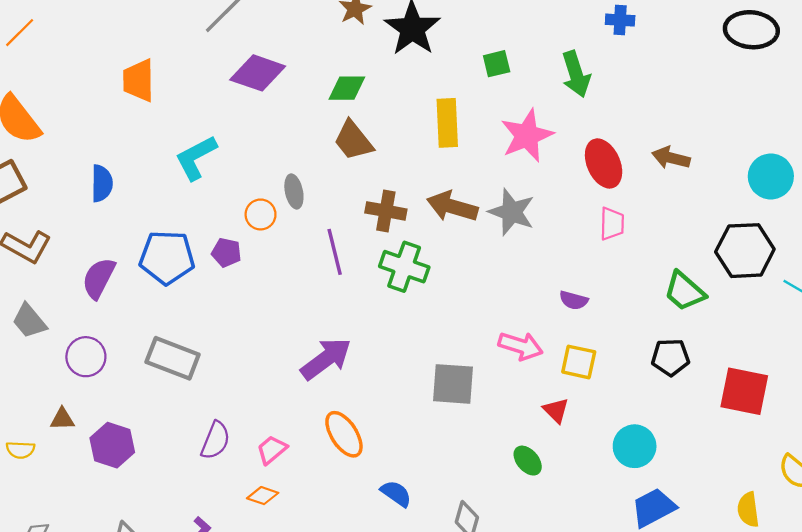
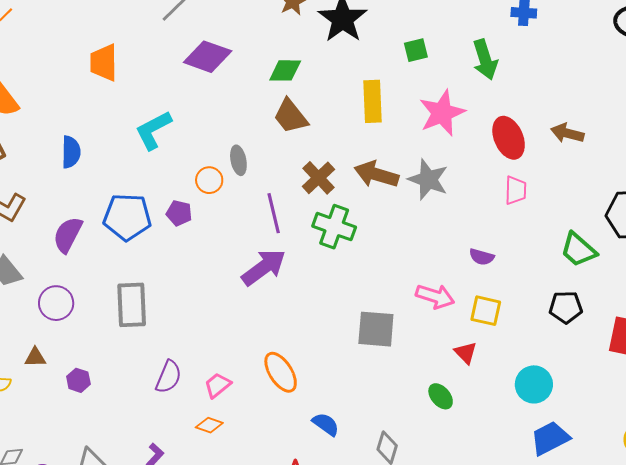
brown cross: (386, 211) -> (318, 178), turned 36
gray rectangle: (173, 358) -> (132, 305), turned 66
purple arrow: (326, 359) -> (264, 267), moved
purple hexagon: (112, 445) -> (78, 380), size x0.6

